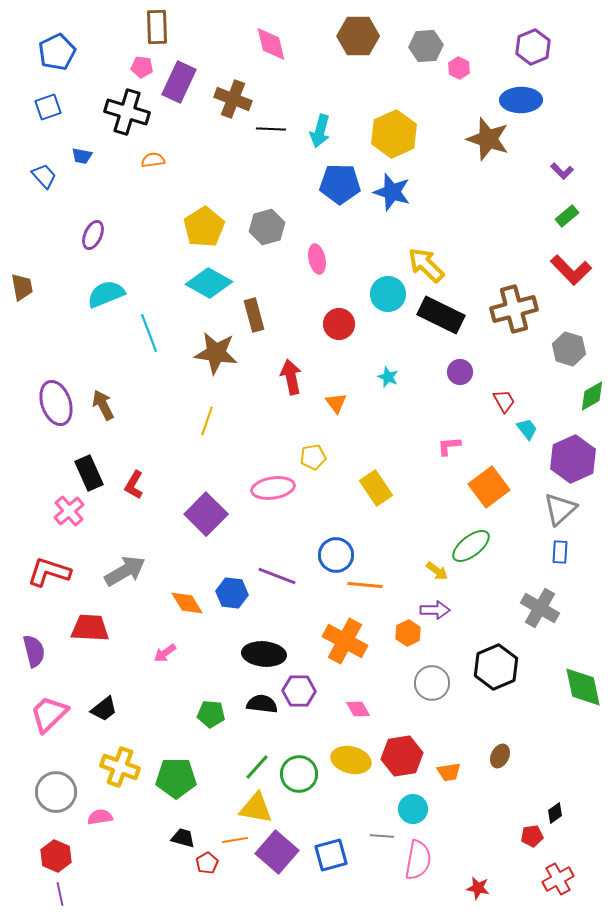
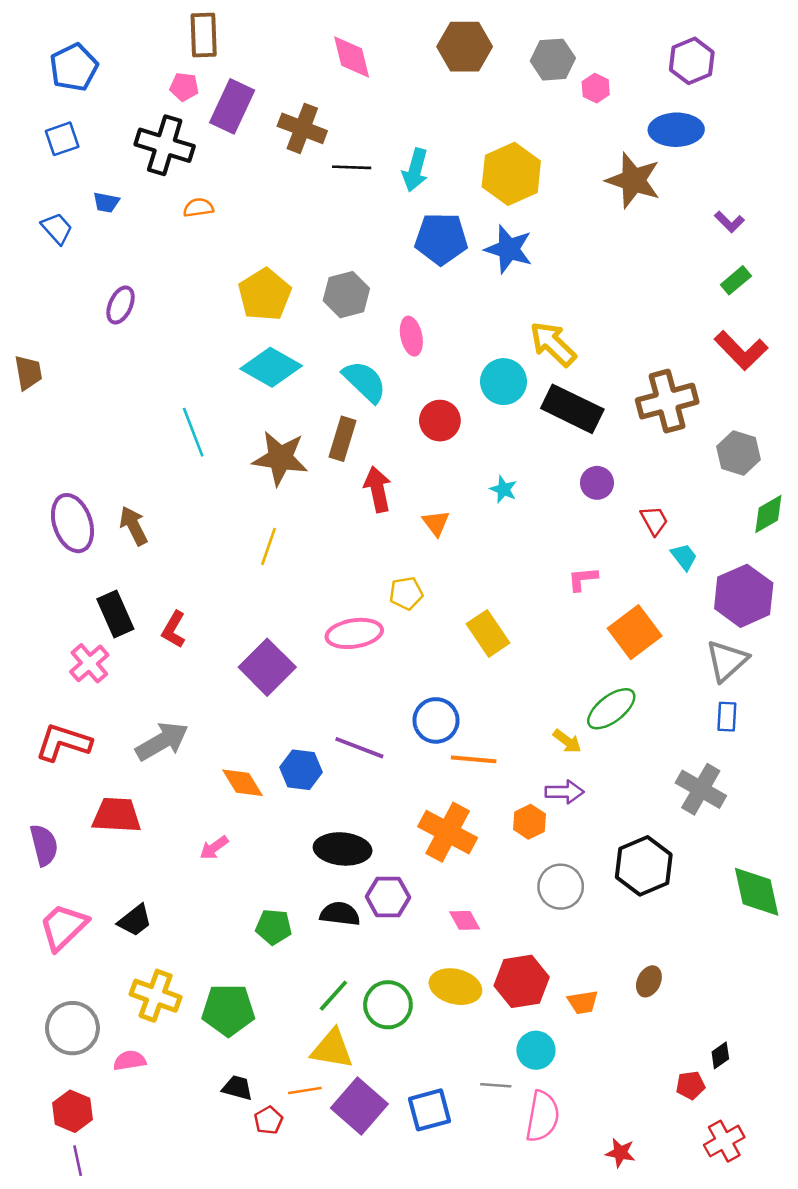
cyan semicircle: (106, 294) -> (365, 382), moved, turned 66
brown rectangle: (254, 315) -> (343, 439), moved, turned 32

